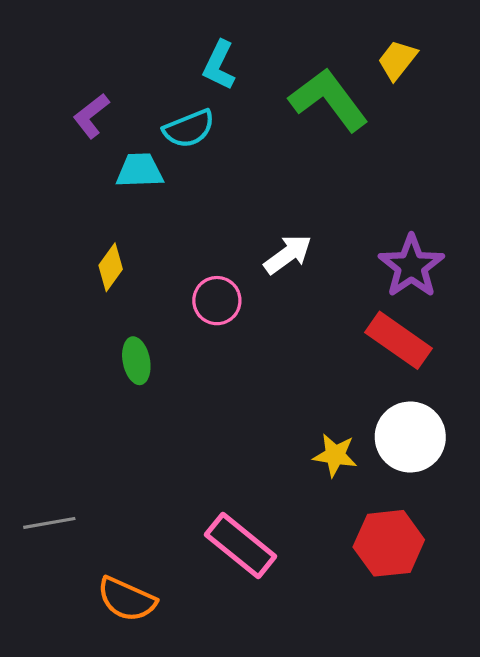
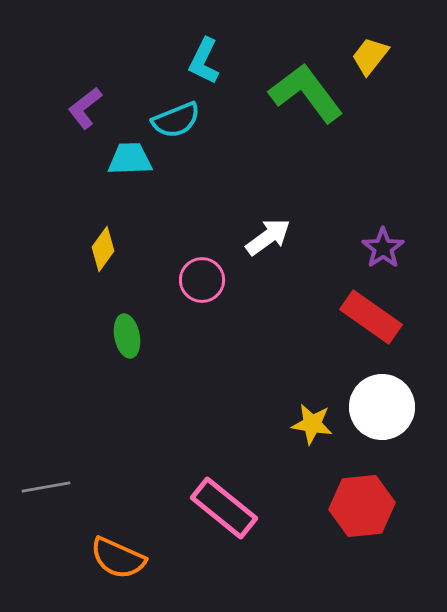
purple star: (411, 266) -> (383, 248), size x0.7

